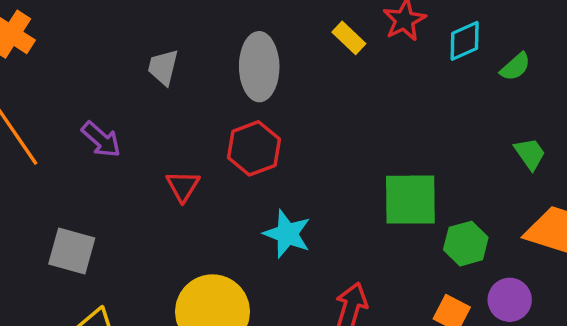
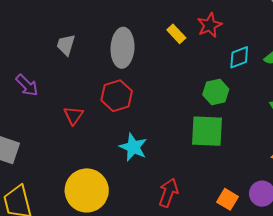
cyan diamond: (465, 41) -> (239, 57), moved
green hexagon: (466, 244) -> (216, 92), moved

